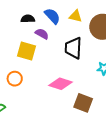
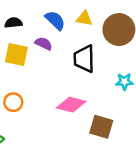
black semicircle: (28, 19) -> (13, 23), moved
yellow square: (26, 51) -> (16, 54), moved

